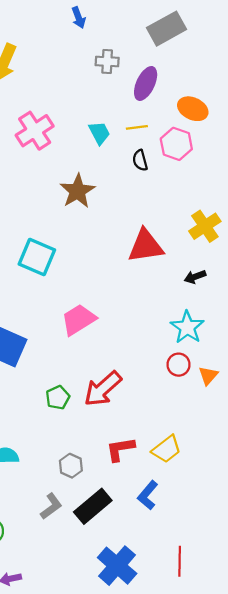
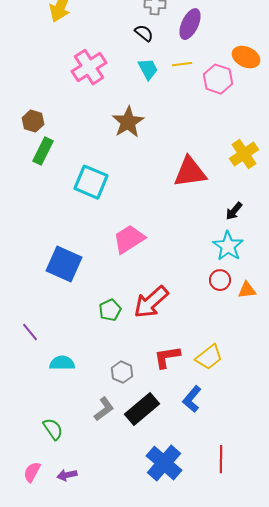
orange ellipse: (193, 109) -> (246, 57), moved
black semicircle: (140, 160) -> (144, 33), moved, turned 144
black arrow: (195, 277) -> (234, 211), moved, turned -30
orange triangle: (208, 376) -> (247, 290), turned 42

